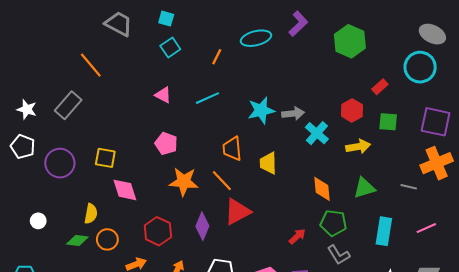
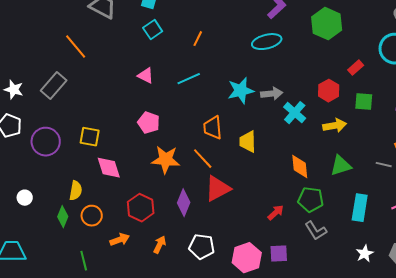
cyan ellipse: (256, 38) -> (267, 42), moved
green diamond: (77, 240) -> (63, 217), turned -75

